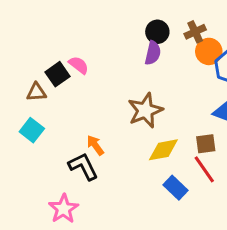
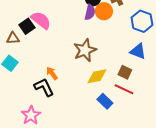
orange circle: (209, 51) -> (104, 11), moved
pink semicircle: (79, 65) -> (41, 20), size x1.5
brown square: (206, 144) -> (125, 72), turned 32
red line: (204, 169) -> (124, 89), turned -30

